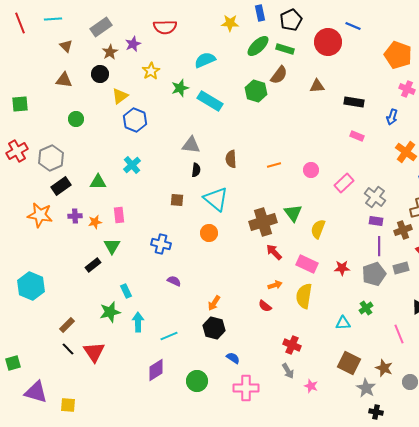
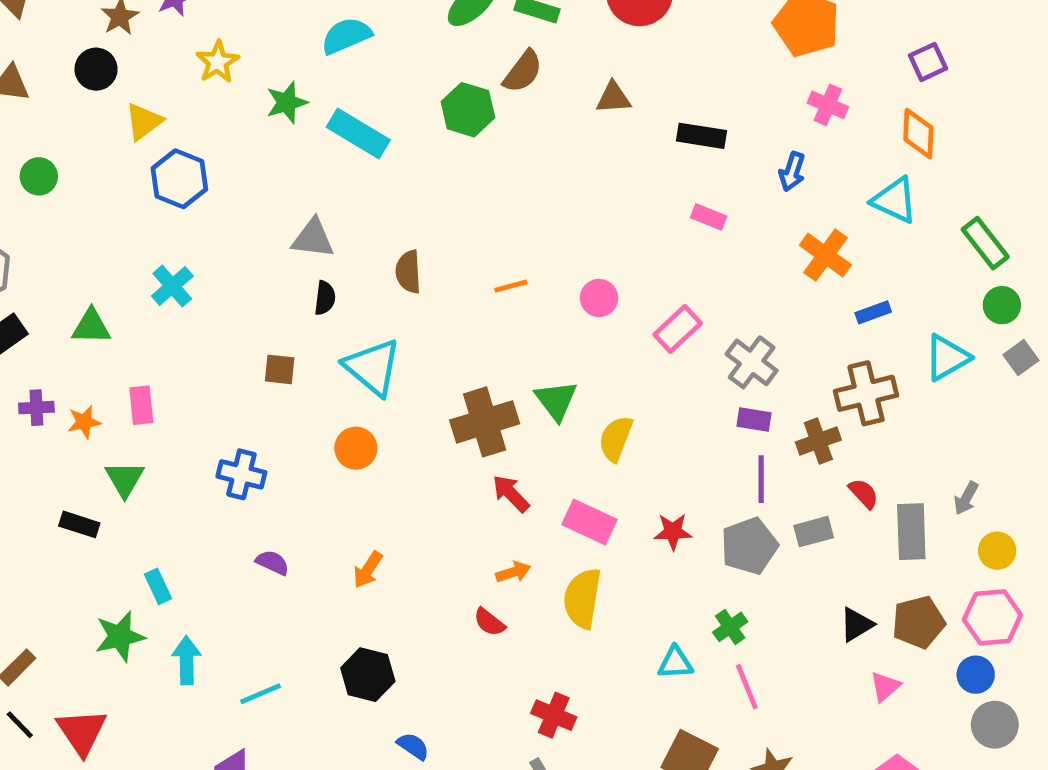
black rectangle: (93, 265) -> (79, 524), turned 56
orange arrow: (214, 303) -> (368, 570), moved
pink line: (399, 334) -> (747, 687), moved

